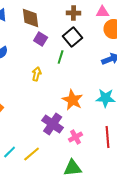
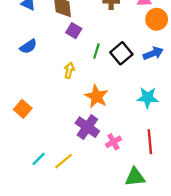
black square: (73, 37) -> (121, 53), moved
orange star: (73, 100) -> (96, 96), moved
green triangle: (73, 168) -> (135, 177), moved

